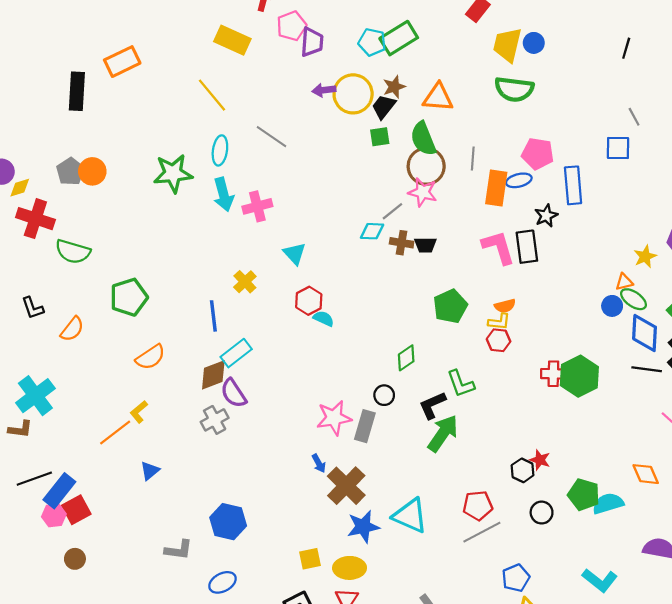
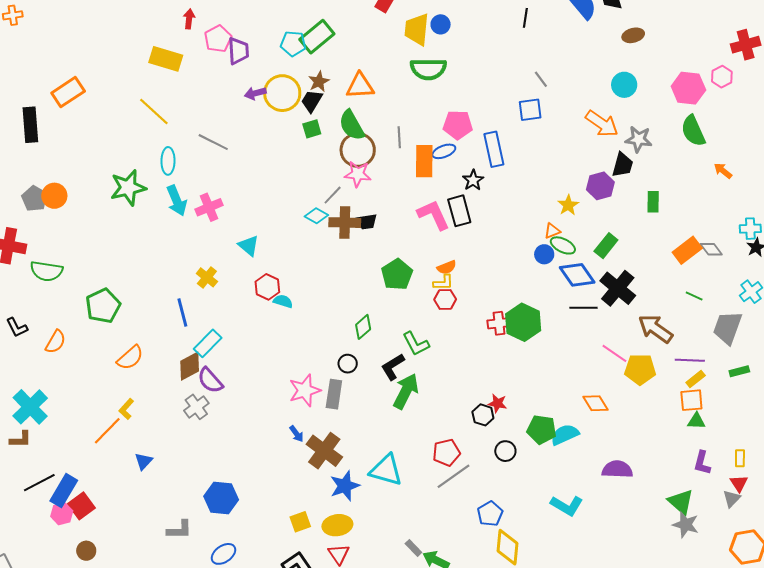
cyan diamond: (372, 231) -> (316, 216), turned 35
brown cross: (402, 243) -> (345, 223), size x1.4
blue diamond: (645, 333) -> (577, 275), turned -30

